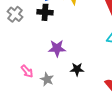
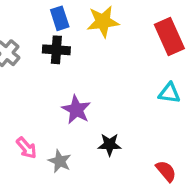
purple star: (57, 48) -> (76, 110), turned 30

